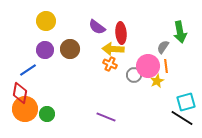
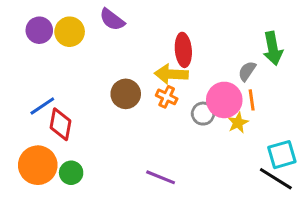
purple semicircle: (97, 27) -> (112, 20), moved
brown circle: (70, 49) -> (126, 94), moved
purple circle: (45, 50) -> (39, 30), moved
red diamond: (20, 93) -> (60, 124), moved

